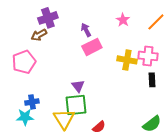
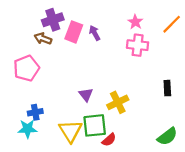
brown arrow: (39, 35) -> (43, 39), turned 49
pink rectangle: (92, 47) -> (74, 32), moved, turned -42
pink cross: (148, 56) -> (138, 45), moved
yellow cross: (127, 60) -> (118, 102), moved, turned -36
green square: (76, 105) -> (95, 125), moved

